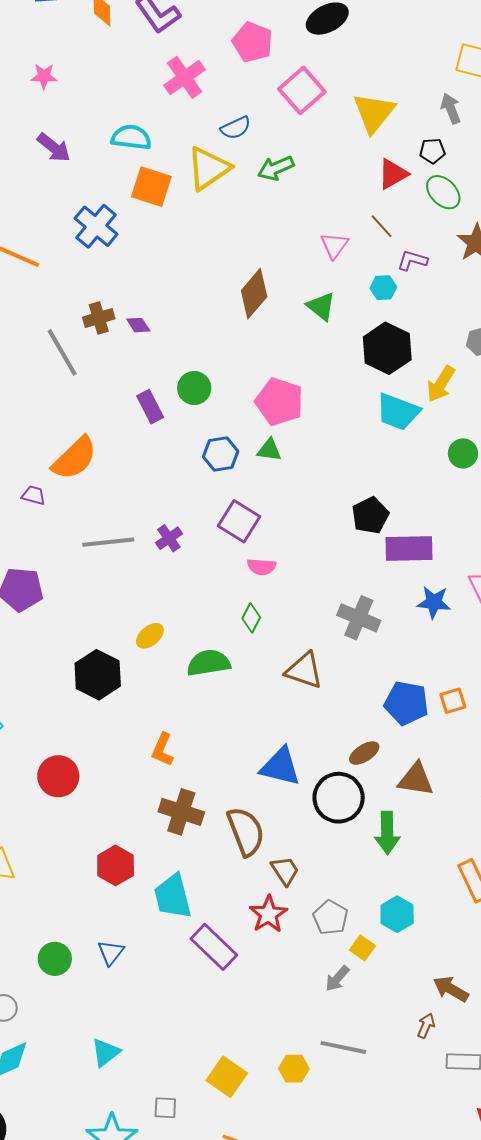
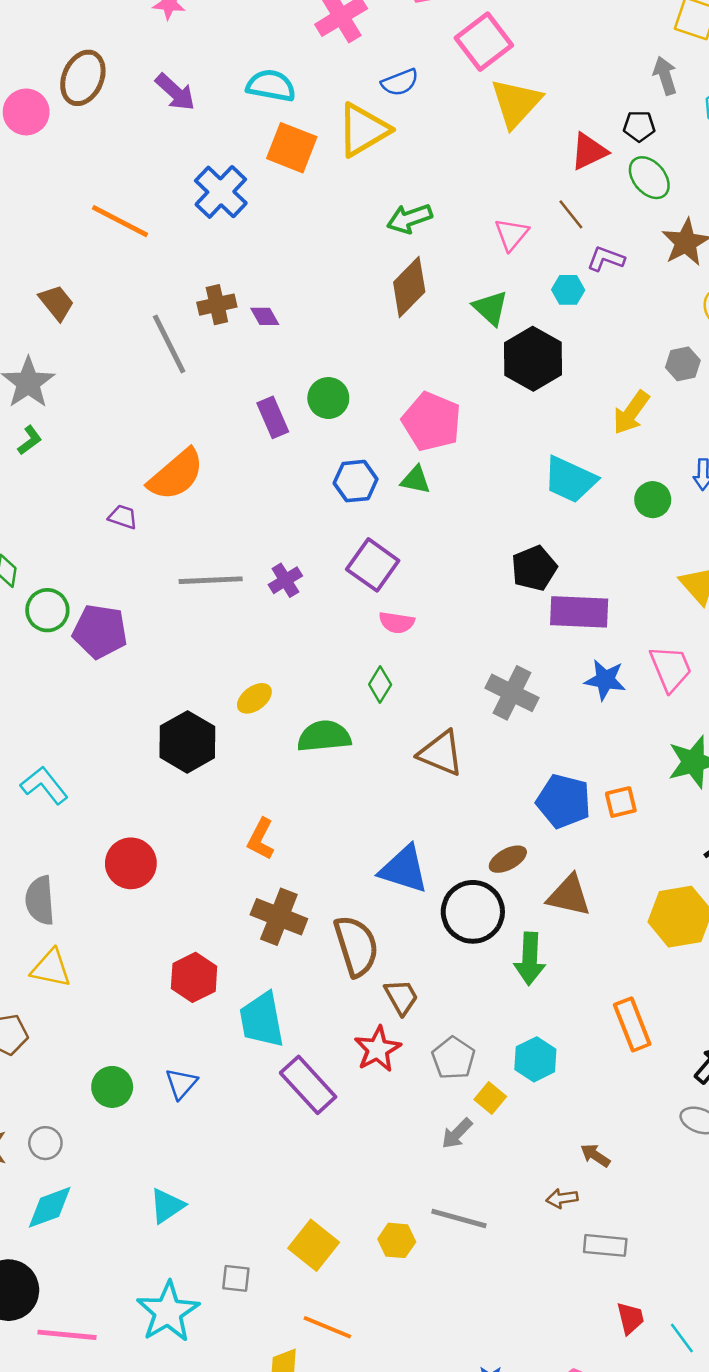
yellow triangle: (374, 113) -> (516, 103), moved
green arrow: (276, 168) -> (409, 218), moved
black hexagon: (387, 348) -> (533, 359), moved
cyan trapezoid: (398, 412) -> (570, 480), moved
brown arrow: (451, 989) -> (595, 1155), size x0.7
brown arrow: (426, 1026) -> (562, 1198), turned -125

